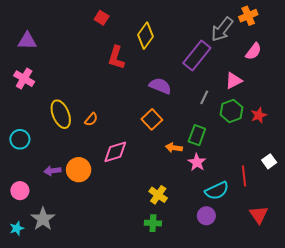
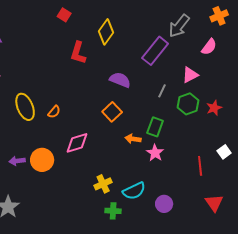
orange cross: (248, 16) -> (219, 16), moved
cyan semicircle: (217, 191) -> (134, 191), moved
yellow cross: (158, 195) -> (103, 184), moved, turned 30

